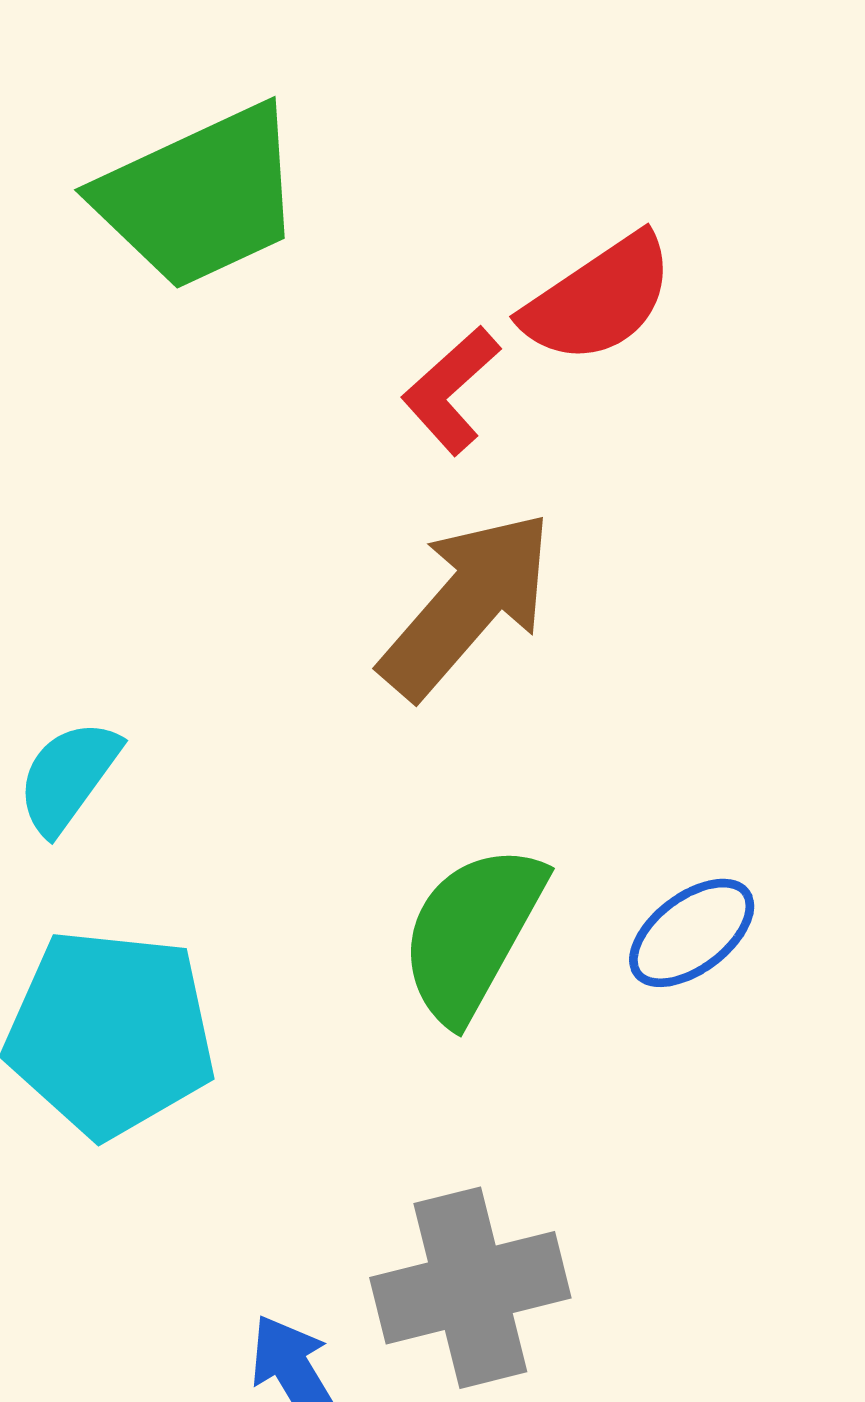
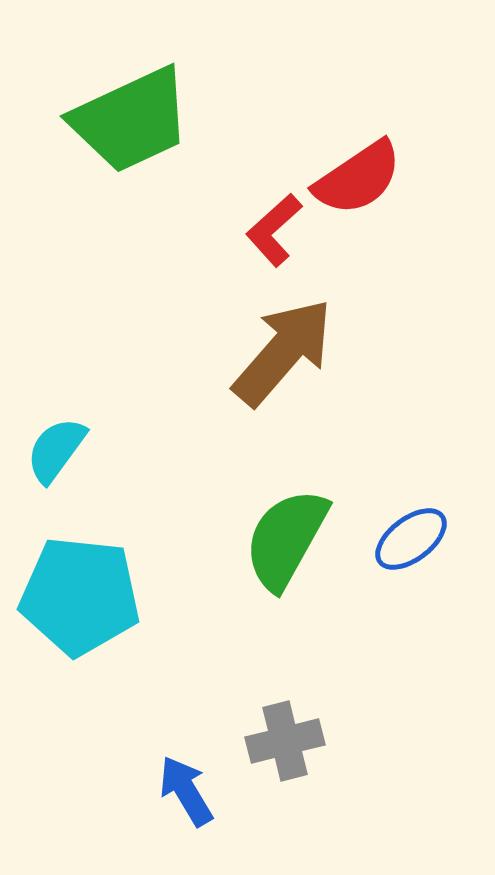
gray cross: (470, 1288) -> (285, 741), size x0.7

